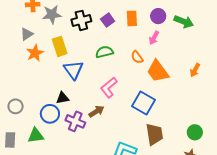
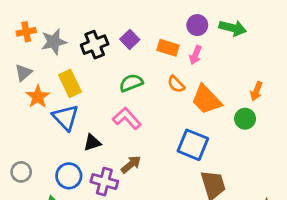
orange rectangle: (132, 18) -> (168, 48), moved, turned -63
blue triangle: (73, 70) -> (66, 118), moved
pink L-shape: (109, 88) -> (127, 118), moved, turned 95
black triangle: (63, 98) -> (92, 143), moved
green circle: (195, 132) -> (245, 119), moved

